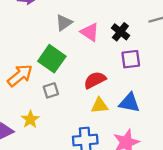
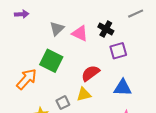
gray square: (51, 90) -> (63, 103), moved
yellow triangle: (99, 105) -> (84, 94), moved

